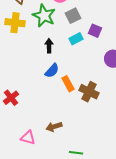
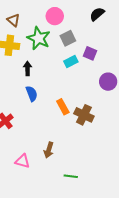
black arrow: (49, 46) -> (28, 68), moved
blue semicircle: (52, 71) -> (32, 94), moved, turned -63
brown arrow: (54, 127) -> (49, 150), turned -56

